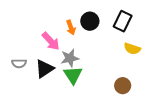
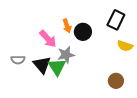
black circle: (90, 21) -> (83, 32), moved
black triangle: (44, 69) -> (42, 65), turned -36
green triangle: (73, 75) -> (57, 67), moved

